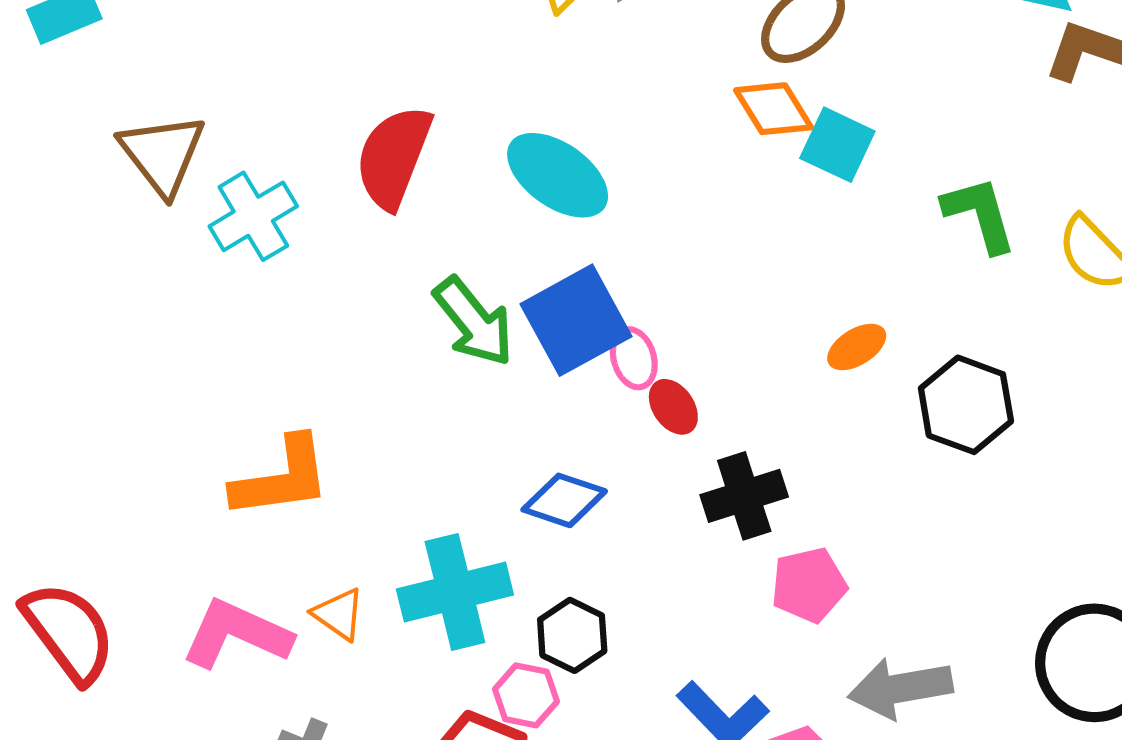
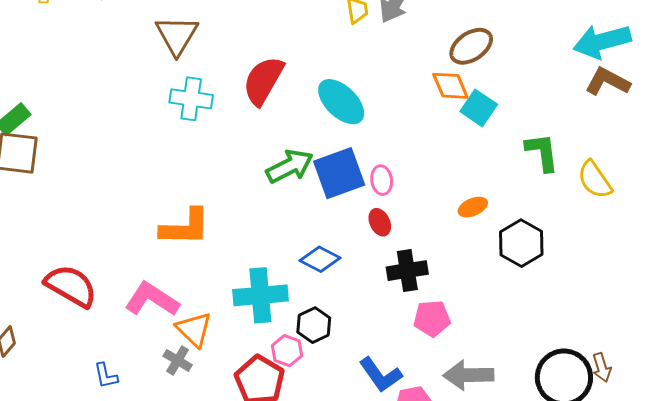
brown triangle: (162, 154) -> (177, 35), moved
cyan cross: (253, 216) -> (191, 99), turned 30
green arrow: (474, 322) -> (290, 166), turned -87
pink ellipse: (634, 358) -> (382, 180), moved
orange triangle: (339, 614) -> (194, 329), moved, size x1.4
red semicircle: (69, 632) -> (71, 286), turned -32

